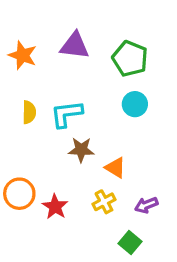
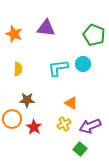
green pentagon: (130, 59) -> (94, 35), moved
cyan L-shape: (67, 114) -> (58, 68), moved
brown star: (81, 150) -> (27, 100), moved
purple arrow: (146, 205) -> (90, 126), size x1.5

